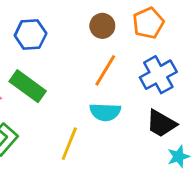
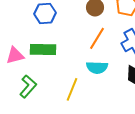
green rectangle: (28, 86) -> (43, 49), turned -35

